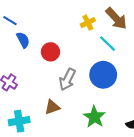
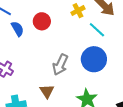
red circle: (50, 52) -> (42, 21), moved
brown triangle: (52, 107) -> (47, 91), turned -42

